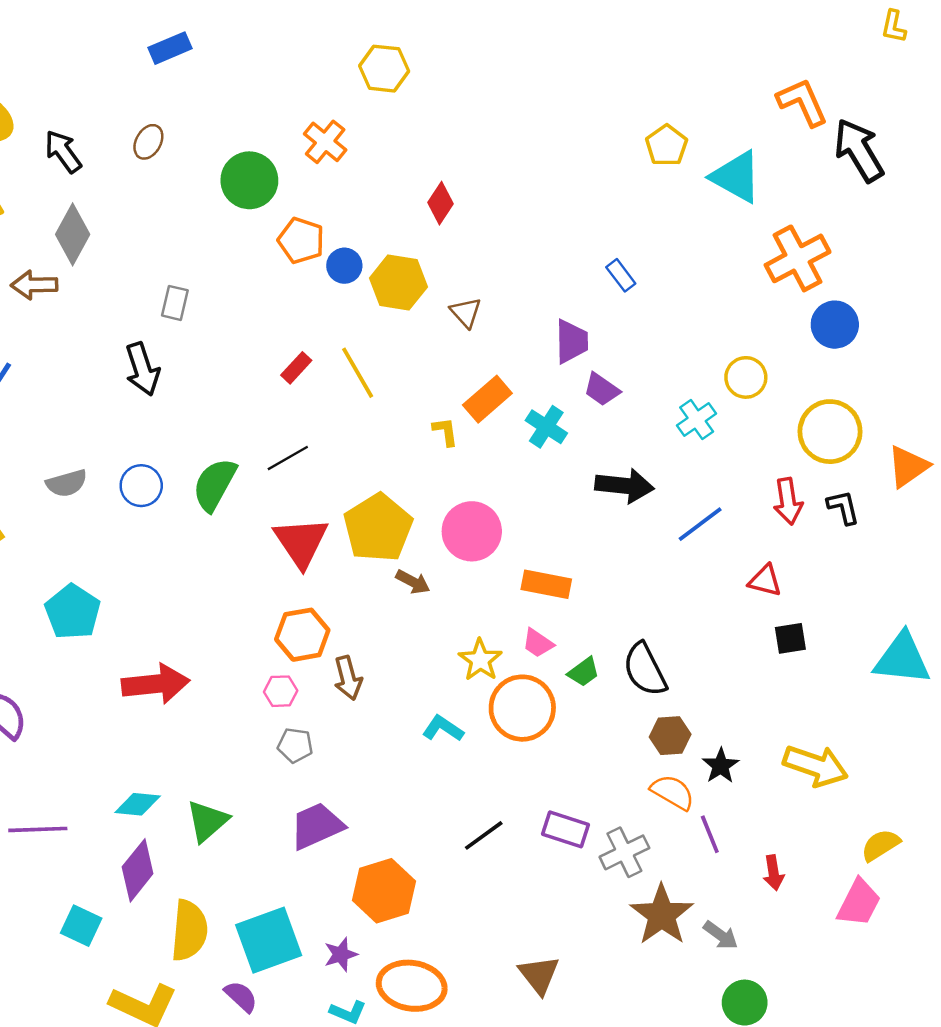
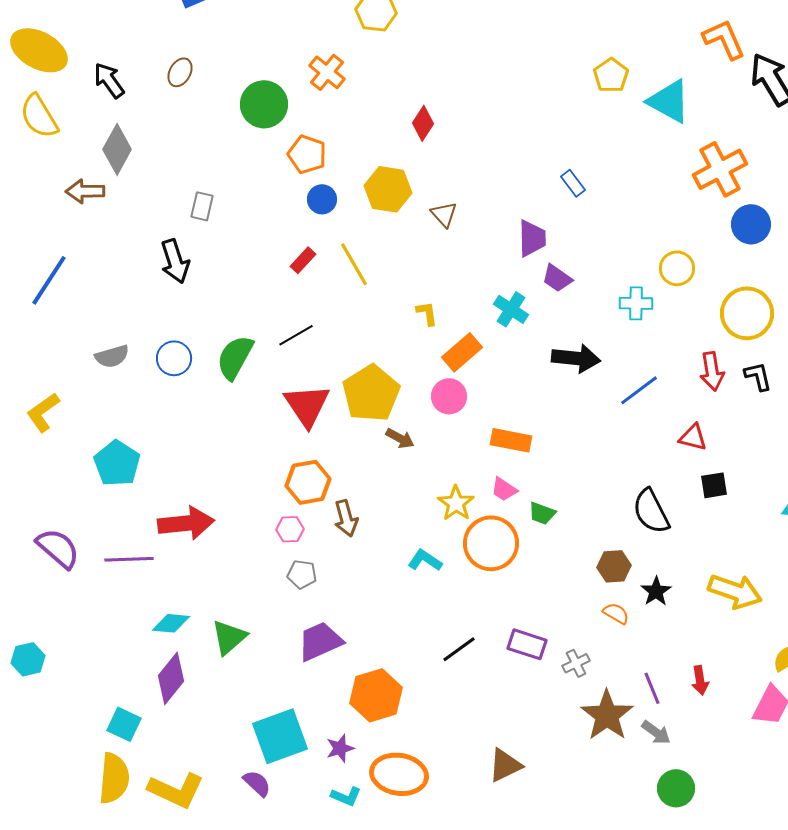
blue circle: (344, 266) -> (322, 199), moved
orange rectangle: (487, 399) -> (462, 352), moved
cyan cross: (697, 420) -> (636, 303), turned 36
pink circle: (472, 531) -> (449, 396), size x0.7
black semicircle: (645, 670) -> (651, 511), moved
green trapezoid: (584, 672) -> (542, 513), turned 56
orange semicircle: (673, 792) -> (616, 613), size x0.7
purple line: (38, 829) -> (129, 559), moved
purple line: (710, 834) -> (652, 688), moved
gray cross: (624, 852) -> (576, 663), size x0.7
yellow semicircle: (189, 930) -> (114, 778), moved
brown triangle: (539, 975) -> (505, 765), turned 42

